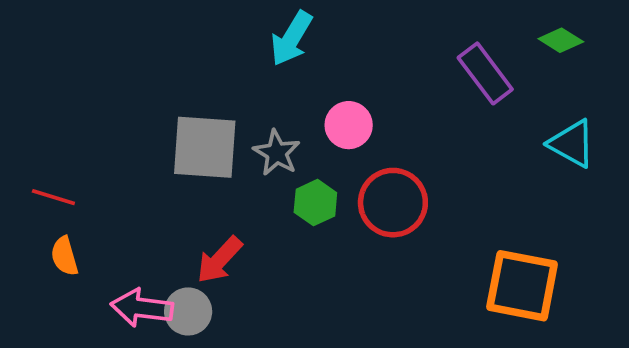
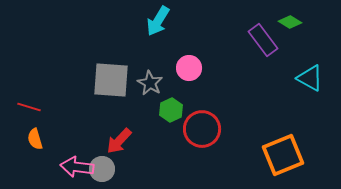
green diamond: (561, 40) -> (290, 22), moved
red circle: (393, 203) -> (202, 129), moved
orange square: (522, 286) -> (283, 155), turned -33

